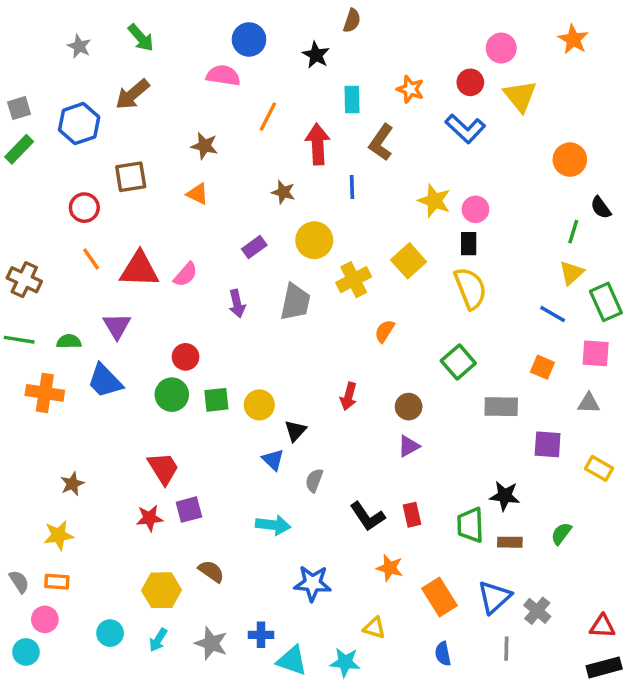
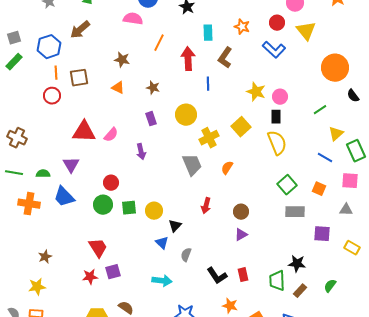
orange circle: (570, 160) -> (335, 68), size x1.4
brown star: (283, 192) -> (153, 88), moved
green line: (573, 232) -> (320, 110), moved, turned 40
purple rectangle: (254, 247) -> (151, 119), turned -72
orange line: (91, 259) -> (56, 73), moved, turned 32
gray trapezoid: (295, 302) -> (192, 165), moved, turned -35
green square: (458, 362) -> (287, 185), moved
brown rectangle: (510, 542) -> (300, 291), turned -48

